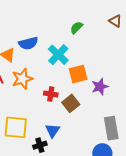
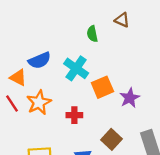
brown triangle: (115, 21) -> (122, 20), moved
green semicircle: (76, 28) -> (92, 34), turned -48
brown square: (71, 103) -> (111, 139), moved

